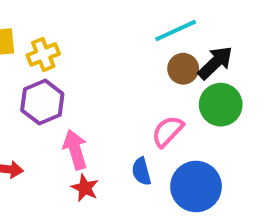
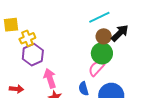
yellow cross: (43, 54) -> (27, 38), moved
green circle: (221, 105) -> (102, 53), moved

